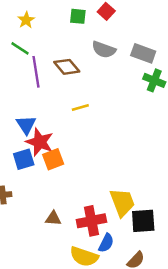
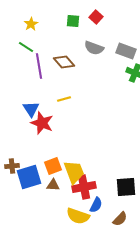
yellow line: (80, 108) -> (64, 99), moved
blue square: (24, 159) -> (29, 177), moved, size x1.4
orange square: (53, 159) -> (53, 166), moved
yellow trapezoid: (122, 202) -> (74, 172), moved

